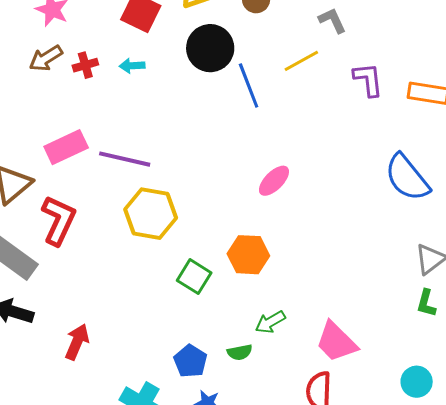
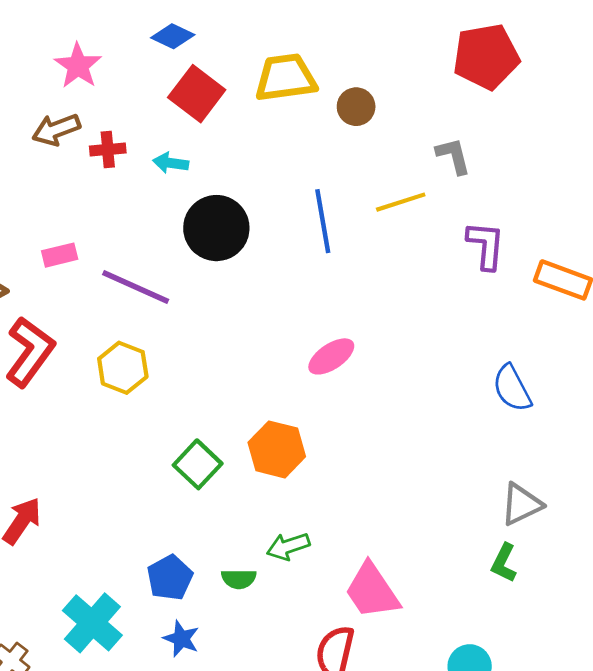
black circle: (210, 48) -> (216, 228), moved
pink rectangle: (66, 147) -> (60, 255), size x0.6
blue semicircle: (407, 178) -> (512, 388), size x0.7
yellow hexagon: (151, 214) -> (123, 368), moved, size x0.7

